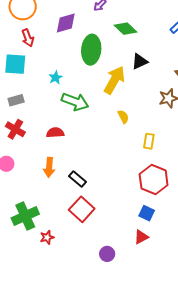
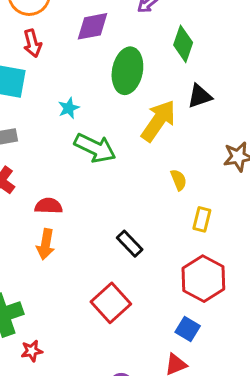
green diamond: (126, 29) -> (183, 44), turned 60
yellow semicircle: (123, 117) -> (179, 180), moved
red semicircle: (55, 133) -> (49, 206), moved
black rectangle: (78, 179) -> (130, 244), moved
red square: (82, 209) -> (111, 303), moved

